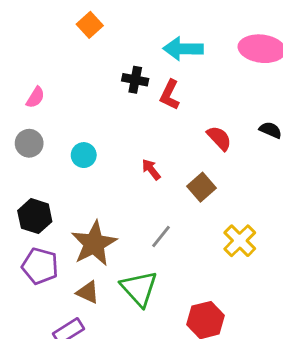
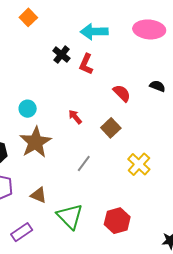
black cross: (135, 80) -> (61, 55), turned 30
brown star: (94, 244) -> (35, 142), moved
green triangle: (139, 288) -> (70, 216), moved
brown triangle: (88, 292) -> (39, 195), moved

